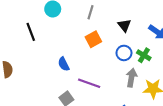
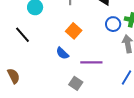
orange square: (93, 39) -> (74, 31), moved

